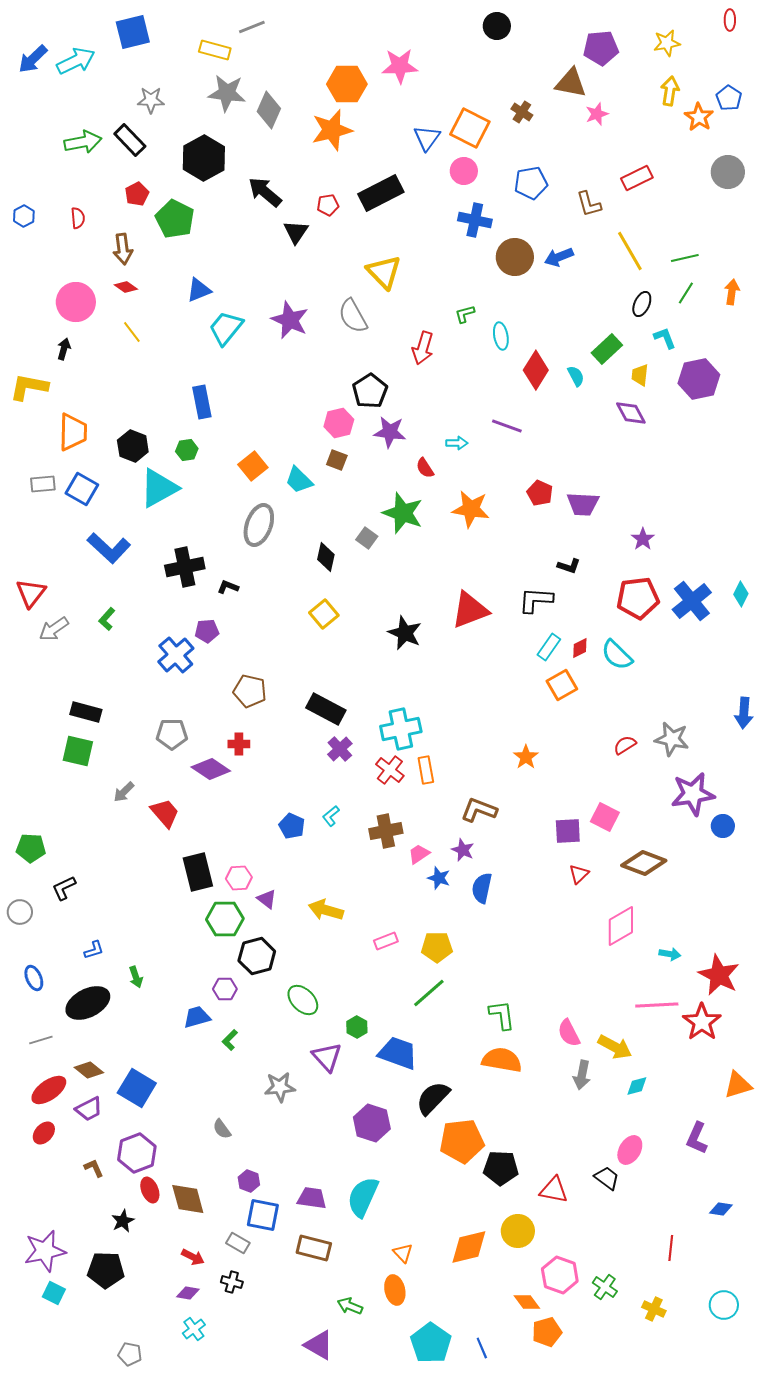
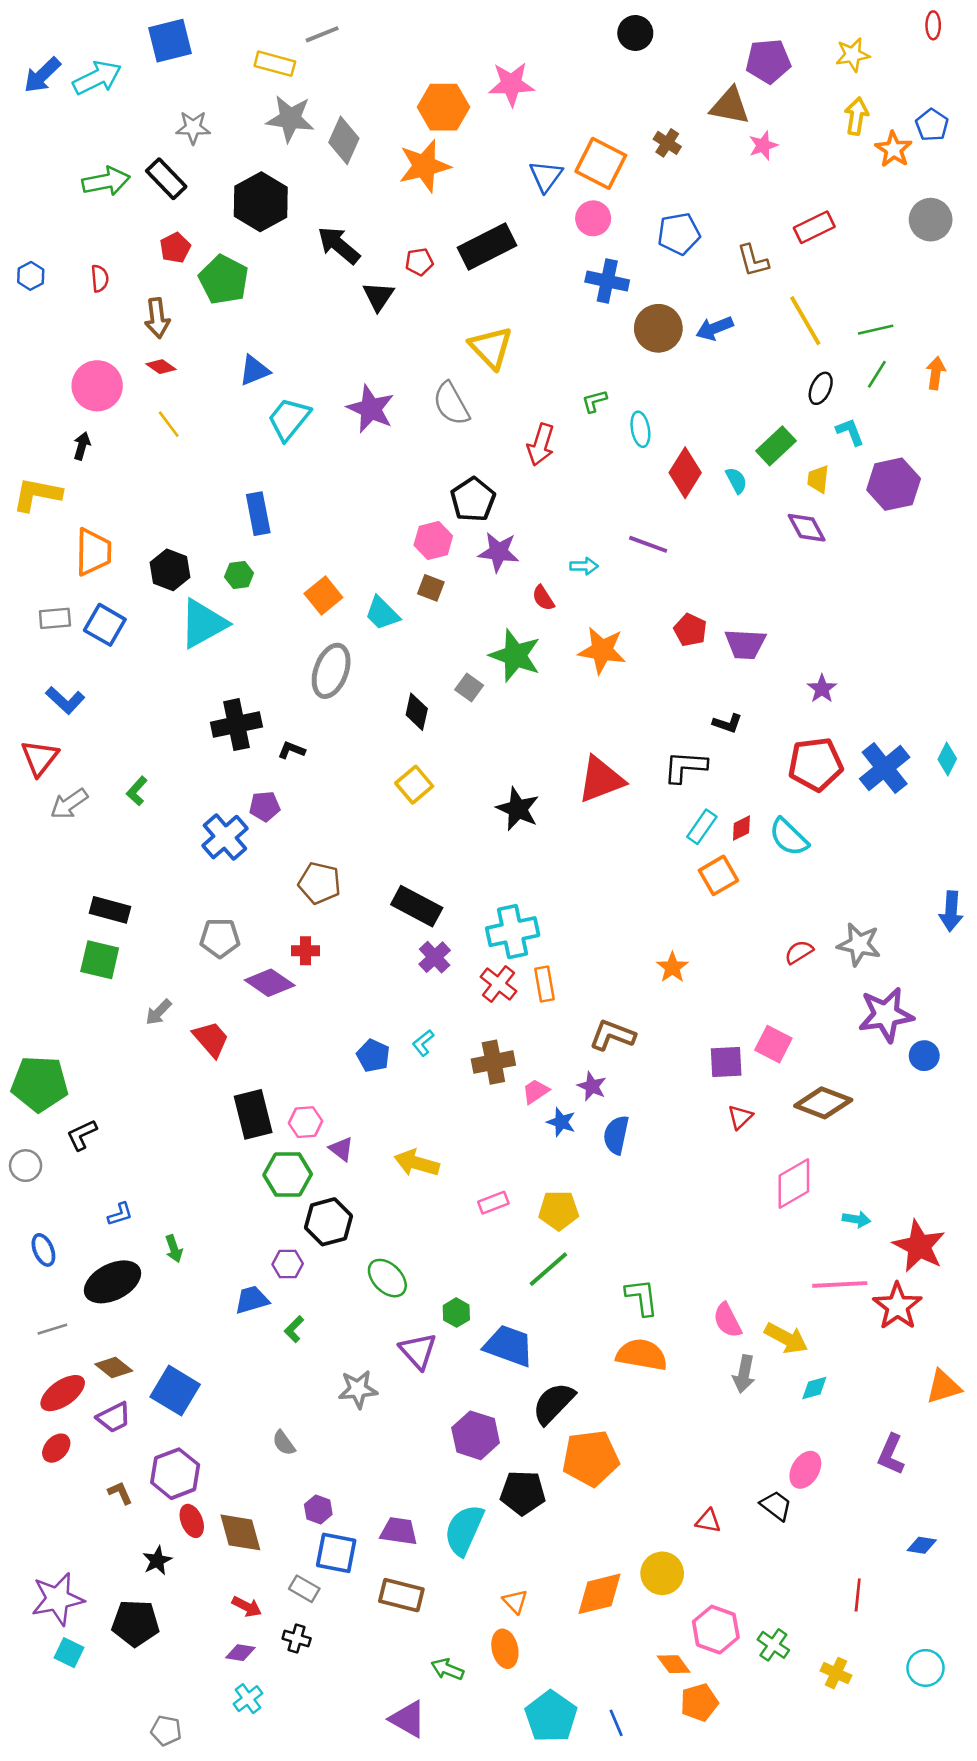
blue L-shape: (109, 548) -> (65, 700), moved, size x0.7
green pentagon: (31, 848) -> (40, 1084), size x1.5
black pentagon: (501, 1168) -> (523, 1493), moved
red triangle: (554, 1190) -> (708, 1521), size x0.7

